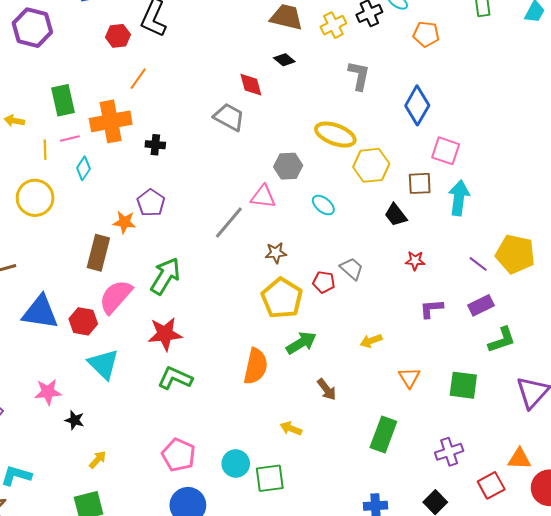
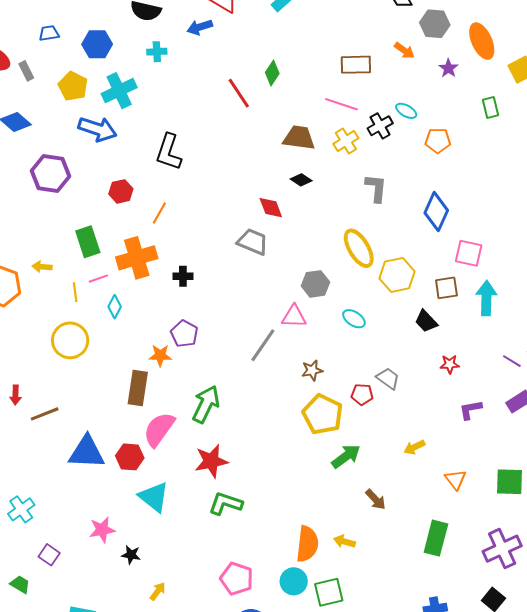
red hexagon: (118, 36) -> (121, 191), moved
yellow ellipse: (335, 135) -> (359, 248), turned 45
orange semicircle: (256, 366) -> (307, 544), moved
purple cross: (449, 452) -> (502, 549), size x1.4

